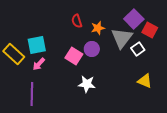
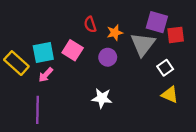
purple square: (134, 19) -> (157, 22), turned -30
red square: (150, 30) -> (176, 35), turned -35
white square: (138, 49) -> (165, 68), moved
pink square: (74, 56) -> (73, 50), moved

